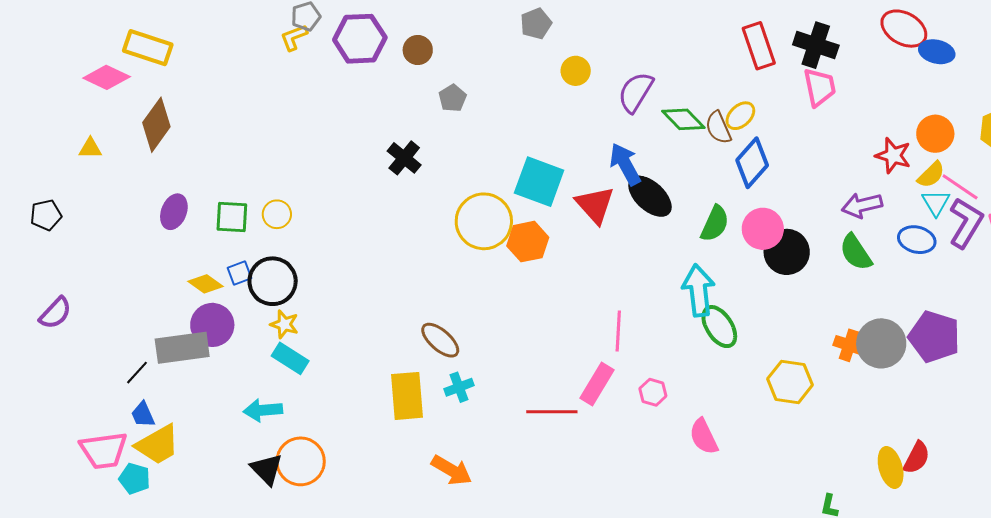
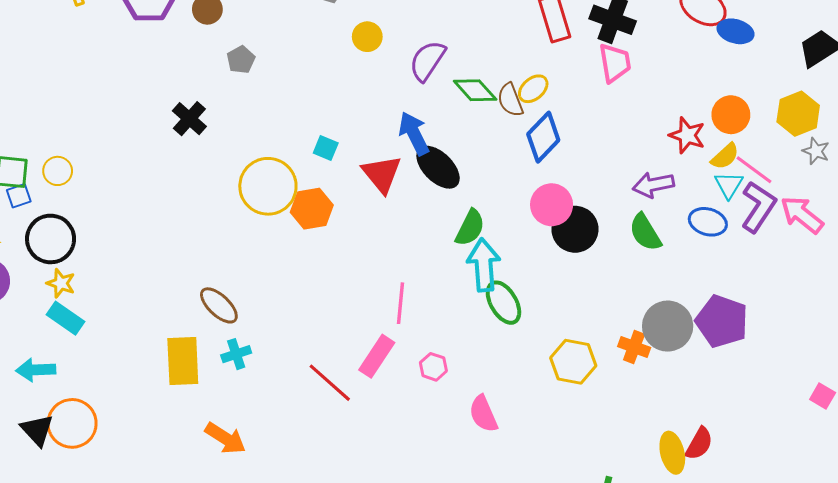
cyan square: (539, 182) -> (326, 148), size x0.5
green semicircle: (715, 224) -> (470, 228), moved
blue square: (240, 273) -> (19, 196), moved
orange cross: (849, 345) -> (634, 347), moved
red line: (552, 412) -> (330, 383), turned 39

